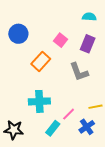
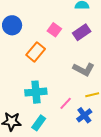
purple rectangle: (88, 44) -> (82, 32), turned 36
gray L-shape: (79, 72) -> (84, 69), moved, turned -40
cyan rectangle: (53, 128) -> (39, 123), moved

